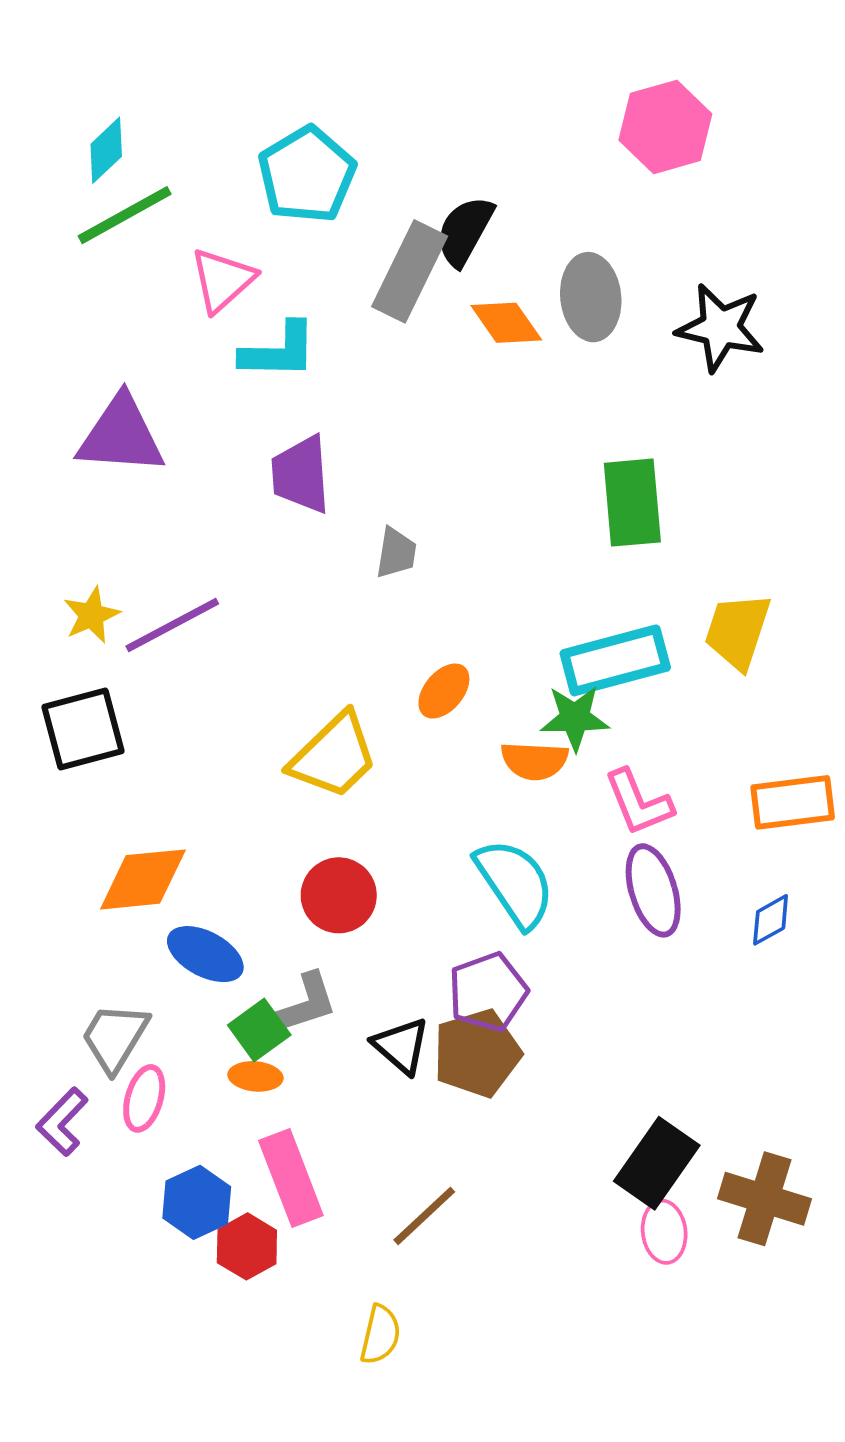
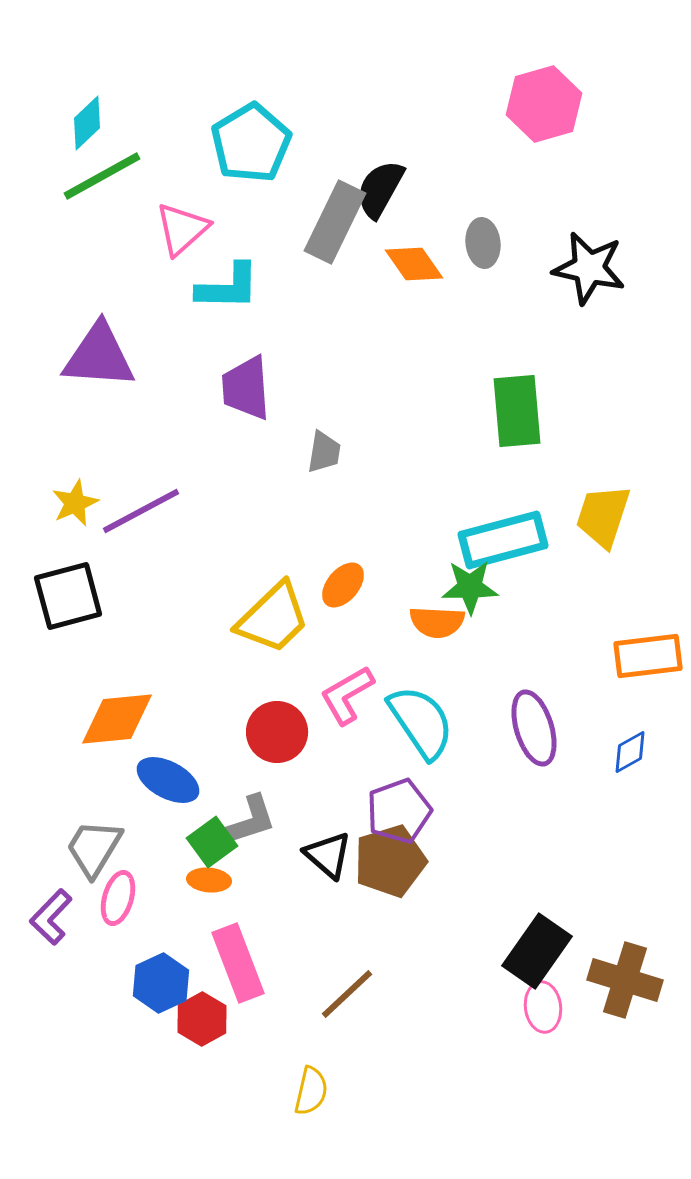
gray ellipse: (591, 297) -> (483, 243), size x0.7
orange ellipse: (444, 691) -> (343, 585), moved
pink L-shape: (638, 802) -> (347, 695), moved, turned 82

